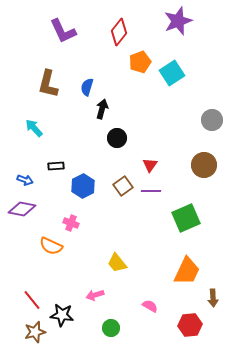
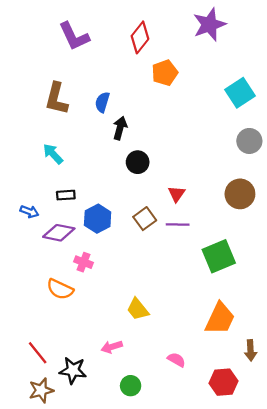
cyan square: (172, 73) -> (240, 93), moved
cyan arrow: (34, 128) -> (53, 154), moved
purple diamond: (22, 209) -> (59, 233), moved

